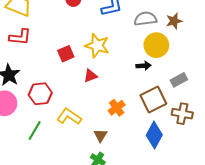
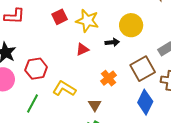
yellow circle: (156, 45) -> (131, 25), moved
red square: (66, 54) -> (60, 17), moved
black arrow: (144, 66) -> (112, 42), moved

